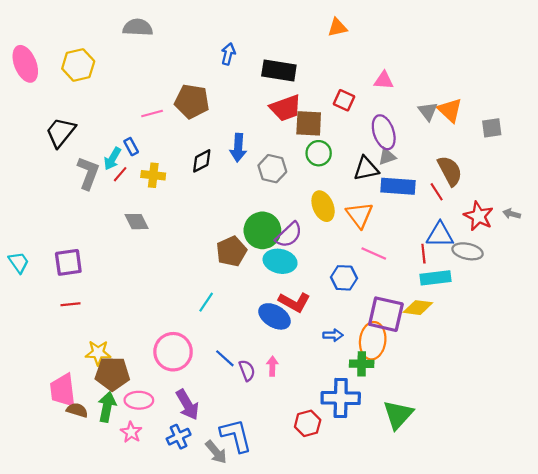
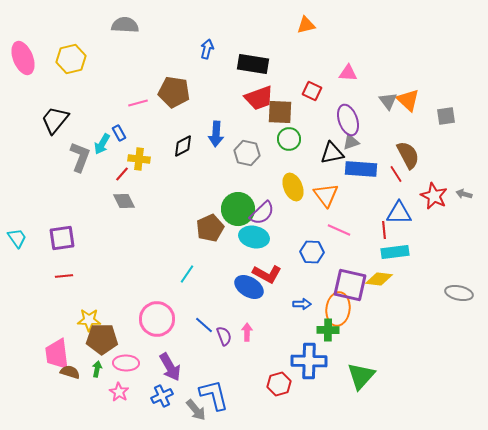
red line: (120, 174) -> (122, 174), moved
gray ellipse: (468, 251) -> (459, 293), moved
green arrow: (107, 407) -> (97, 369), size x0.6

